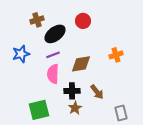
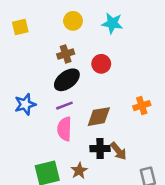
brown cross: (37, 20) -> (66, 54), moved
black cross: (72, 91) -> (100, 149), moved
brown star: (75, 108) -> (79, 171), moved

